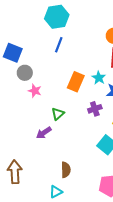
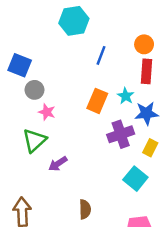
blue line: (59, 45) -> (101, 55), moved
purple cross: (95, 109) -> (121, 134), size x1.5
green triangle: (58, 114) -> (34, 140), moved, size x1.5

